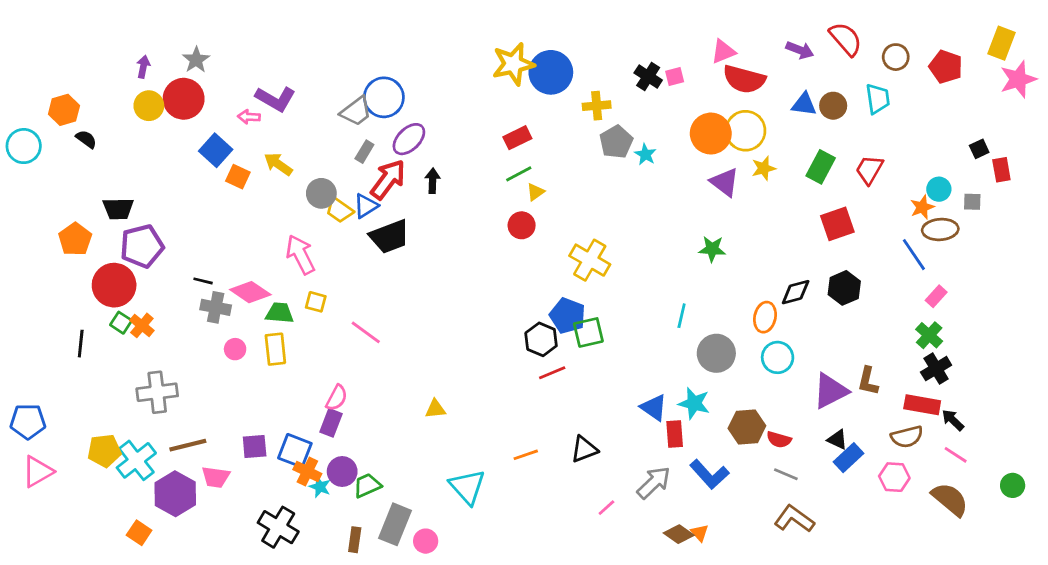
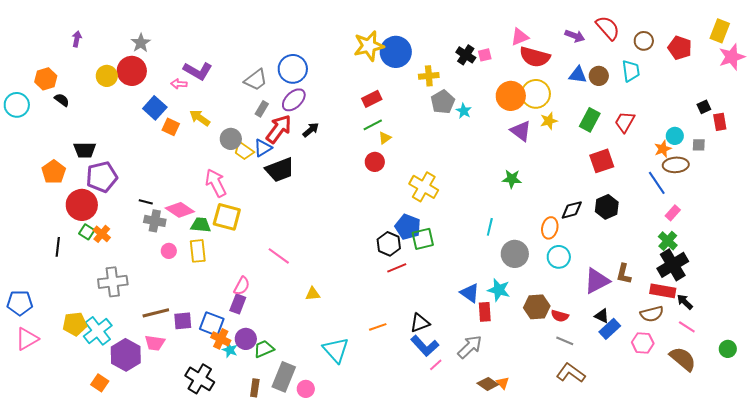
purple arrow: (143, 67) -> (77, 39), moved
blue circle: (384, 97) -> (293, 69), moved
black arrow: (433, 181) -> (311, 130), turned 48
yellow square: (316, 302) -> (227, 217), size x1.8
pink line: (366, 332) -> (279, 256), moved
black cross: (936, 369) -> (673, 265), size x1.4
brown line: (188, 445) -> (156, 313), moved
blue L-shape: (709, 474) -> (425, 346), moved

